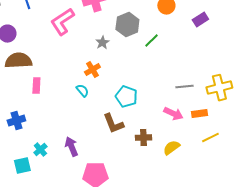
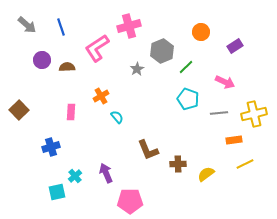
brown semicircle: (18, 61) -> (67, 67), moved, size x0.6
orange cross: (92, 70) -> (101, 96), moved
cyan pentagon: (126, 97) -> (188, 99), moved
pink arrow: (173, 114) -> (225, 82), moved

